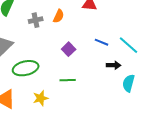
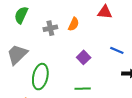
green ellipse: (26, 68) -> (40, 77), turned -65

